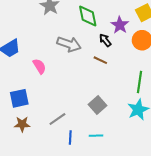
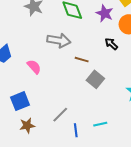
black arrow: (105, 40) -> (111, 44), moved
brown line: (100, 60) -> (82, 60), moved
gray square: (98, 105) -> (95, 79), moved

